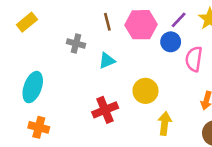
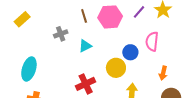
blue circle: (171, 42) -> (130, 52), moved
gray cross: (76, 43) -> (61, 34), turned -32

